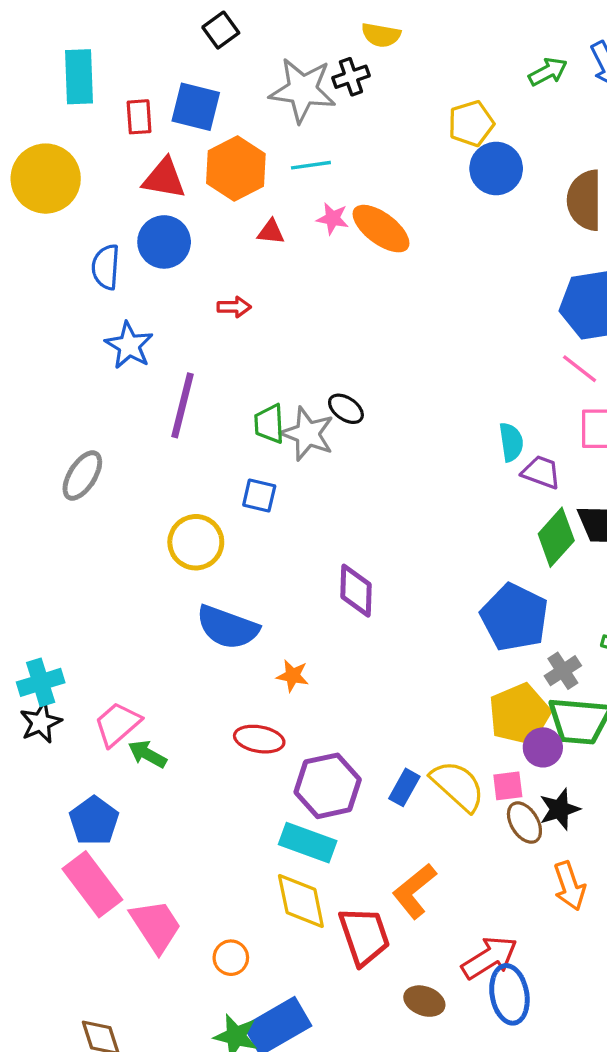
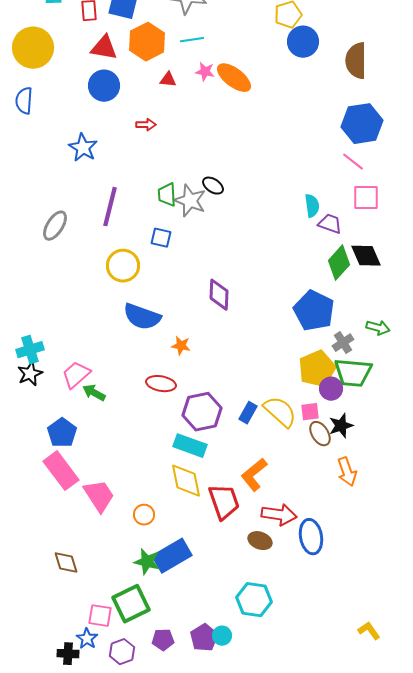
blue semicircle: (106, 267) -> (24, 101), moved
purple line: (182, 405) -> (110, 207), moved
red arrow: (489, 958) -> (279, 515), moved, turned 40

